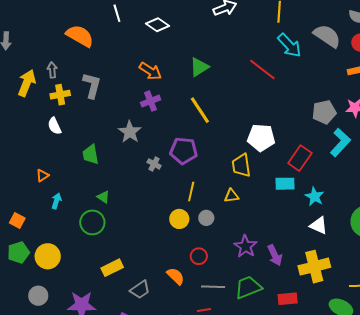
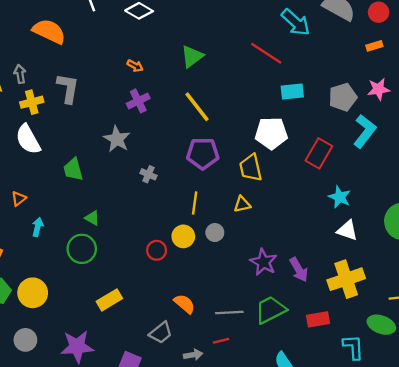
orange arrow: (150, 71) -> (135, 66), size x0.6
white semicircle: (54, 126) -> (28, 139), size x1.5
purple pentagon: (184, 151) -> (203, 153), moved
cyan rectangle: (285, 184) -> (292, 91), moved
red circle: (199, 256) -> (157, 250), moved
gray trapezoid: (140, 290) -> (161, 333), moved

